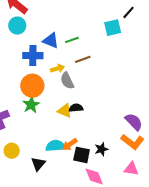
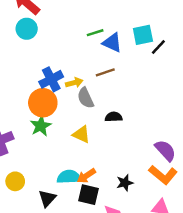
black line: (129, 12) -> (158, 47), moved
green line: (72, 40) -> (95, 33), moved
blue triangle: (51, 41) -> (112, 43), moved
blue cross: (33, 56) -> (51, 79), moved, turned -30
black semicircle: (76, 108) -> (114, 117), moved
black square: (82, 155) -> (89, 195), moved

